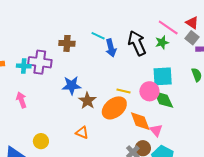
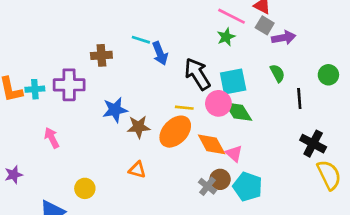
black arrow: (137, 43) -> (197, 74), moved
cyan cross: (24, 66) -> (35, 89), moved
brown star: (87, 101) -> (139, 127), turned -30

